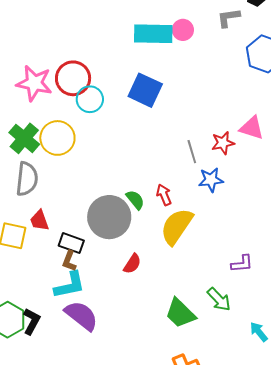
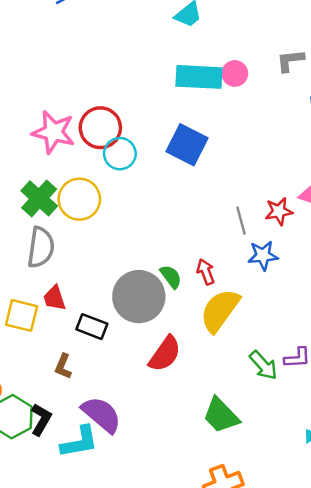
brown L-shape: (69, 261) -> (63, 366), moved
red semicircle: (132, 264) -> (165, 354), size x1.5
cyan L-shape: (70, 285) -> (79, 442), moved
green arrow: (219, 299) -> (263, 365), moved

